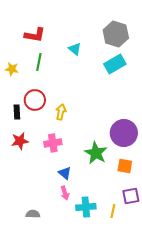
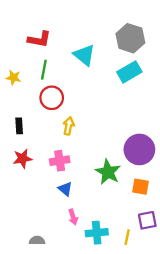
cyan triangle: (75, 49) -> (84, 55), size x1.5
red circle: (35, 100) -> (52, 98), moved
blue triangle: (65, 173) -> (65, 189), moved

